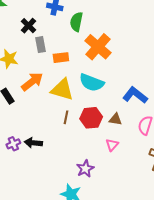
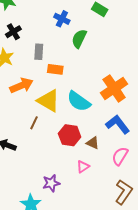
black cross: (29, 26) -> (13, 32), moved
orange cross: (98, 47) -> (114, 88), moved
brown line: (66, 117) -> (34, 123), moved

